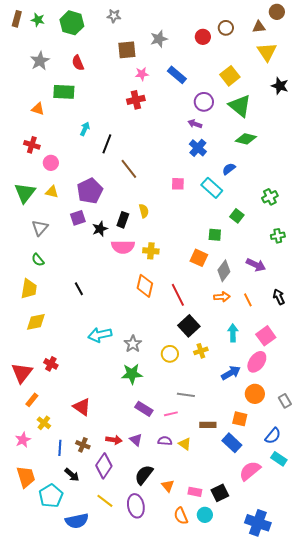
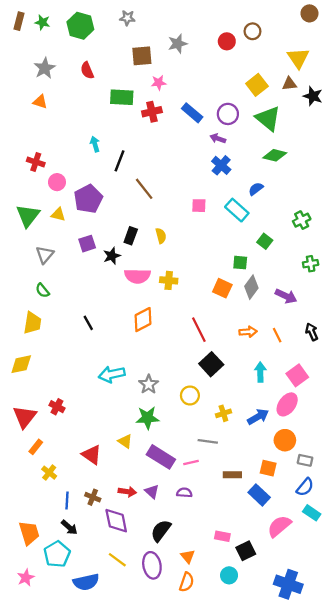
brown triangle: (259, 27) -> (289, 84), moved
blue rectangle: (177, 75) -> (192, 113), moved
green rectangle: (64, 92) -> (122, 97), moved
orange triangle: (38, 109) -> (40, 102), moved
cyan arrow: (85, 129) -> (95, 144), turned -40
purple pentagon: (90, 191) -> (88, 199), moved
black rectangle: (123, 220) -> (131, 236), moved
gray diamond: (224, 271) -> (251, 287), moved
orange diamond: (145, 286) -> (143, 320), moved, turned 50
yellow diamond: (36, 322) -> (21, 364), moved
yellow cross: (201, 351) -> (223, 413), moved
gray rectangle: (285, 401) -> (305, 460), moved, turned -48
purple rectangle: (144, 409) -> (161, 457), size x1.4
pink star: (23, 440) -> (26, 578), moved
yellow triangle: (185, 444) -> (125, 441), moved
purple diamond: (104, 466) -> (116, 521), turned -45
black arrow: (72, 475) -> (69, 527), moved
orange triangle: (168, 486) -> (188, 556), moved
pink rectangle: (195, 492) -> (222, 536), moved
orange semicircle: (181, 516) -> (187, 582), moved, turned -138

